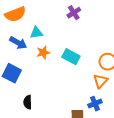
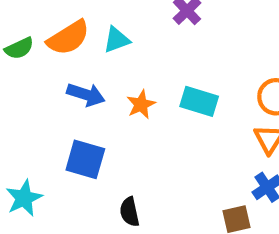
cyan triangle: (36, 33) -> (117, 40), moved

